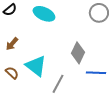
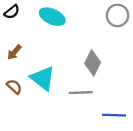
blue line: (96, 73) -> (114, 115), moved
gray line: (58, 84) -> (81, 93), moved, turned 60

